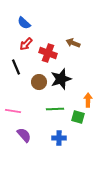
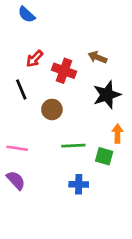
blue semicircle: (24, 23) -> (27, 15), moved
black star: (61, 79) -> (107, 95), moved
purple semicircle: (24, 135) -> (16, 180), moved

